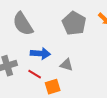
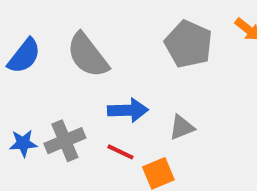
gray triangle: (66, 65) -> (182, 127), turned -32

